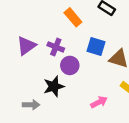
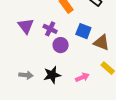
purple triangle: (26, 46) -> (26, 26), turned -36
black star: (54, 86) -> (52, 75), moved

